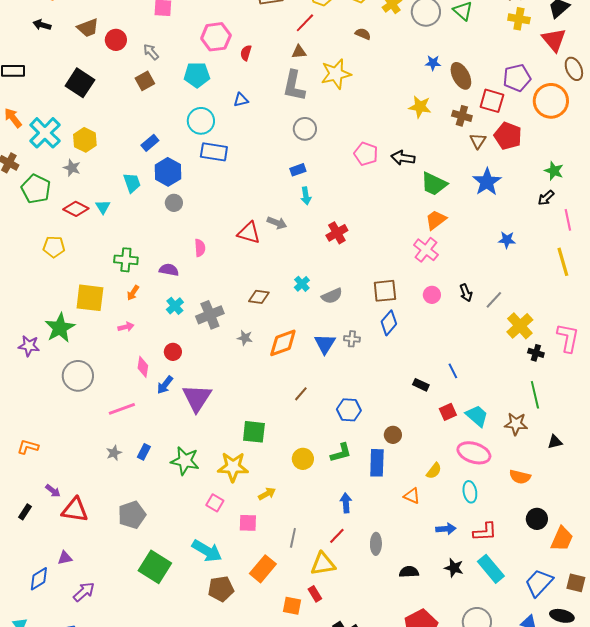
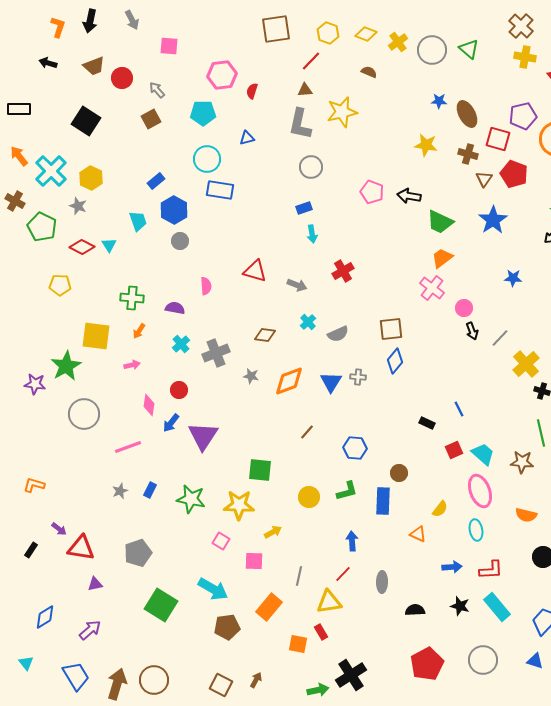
gray arrow: (277, 223) -> (297, 285), moved
pink circle: (432, 295) -> (464, 308), moved
pink ellipse: (474, 453) -> (480, 491), turned 52
purple triangle: (65, 558) -> (95, 584), moved

